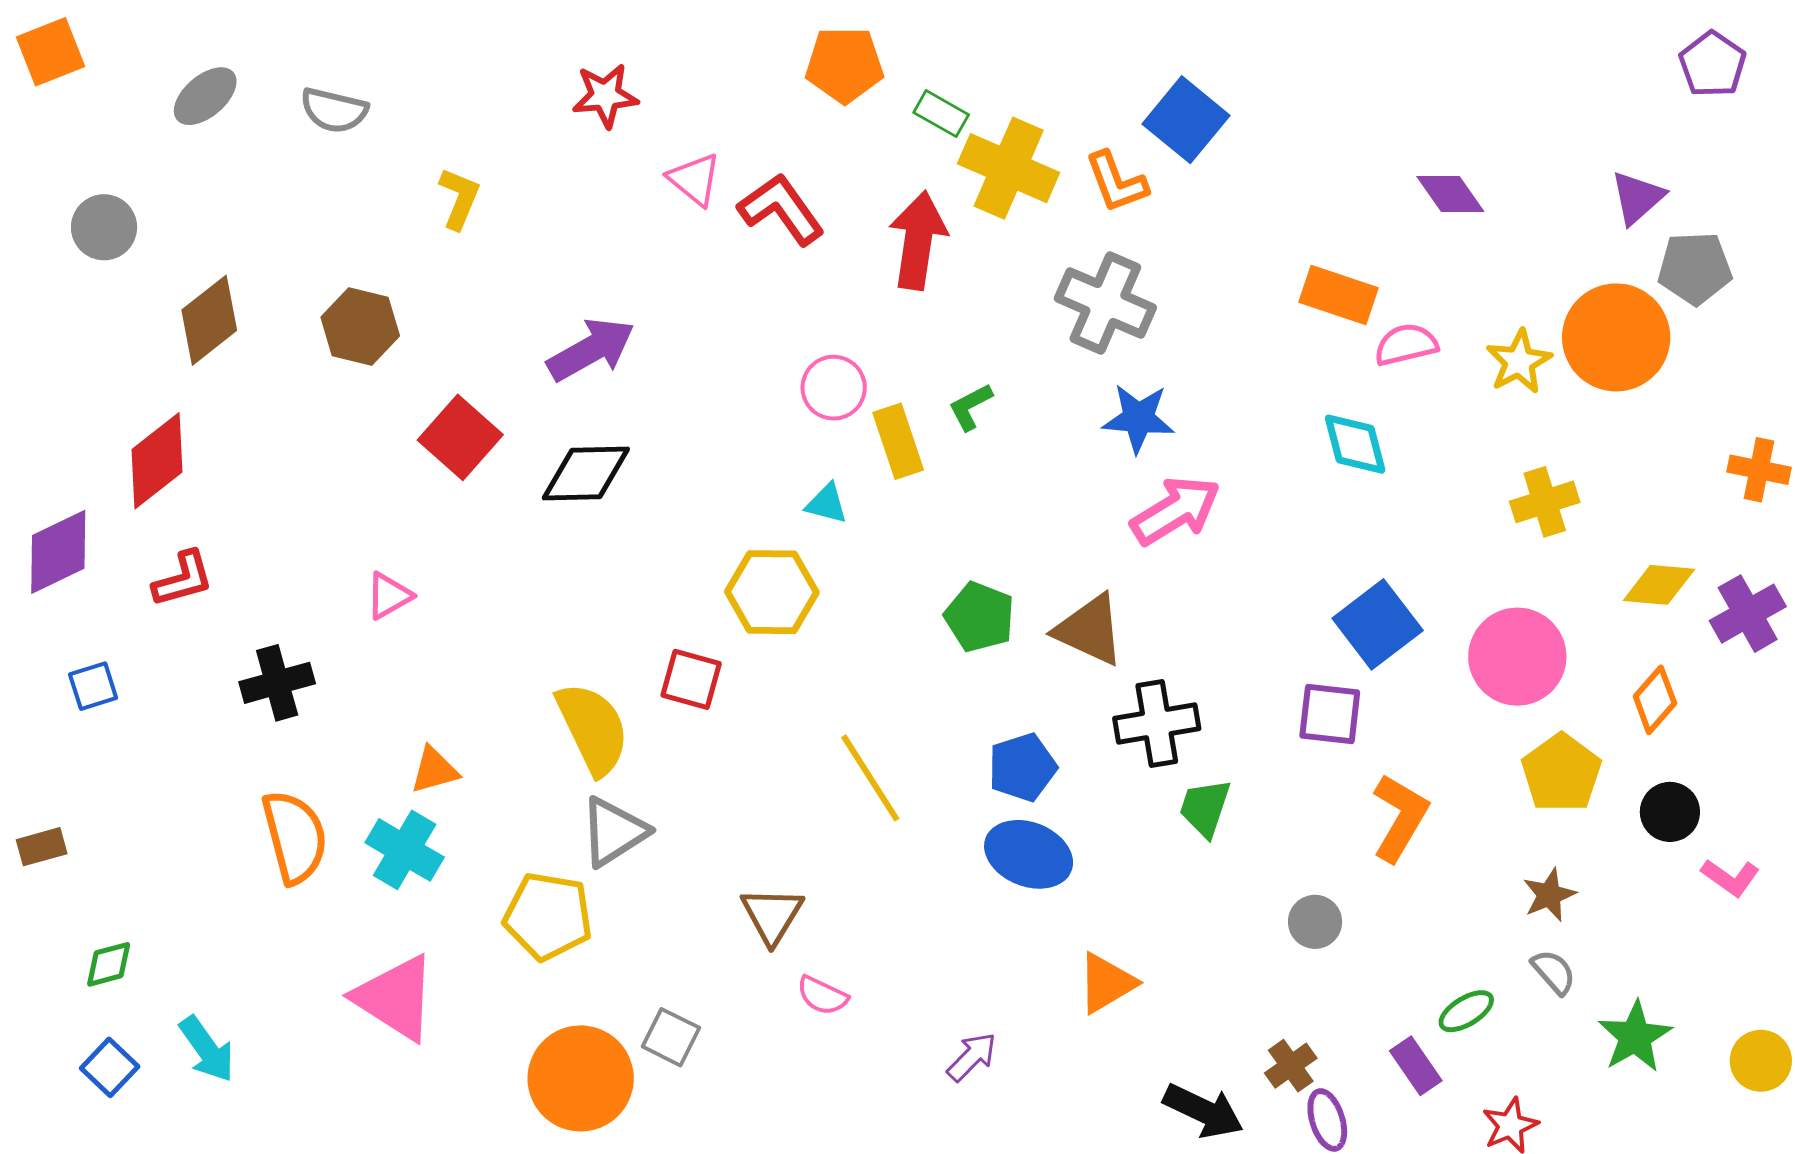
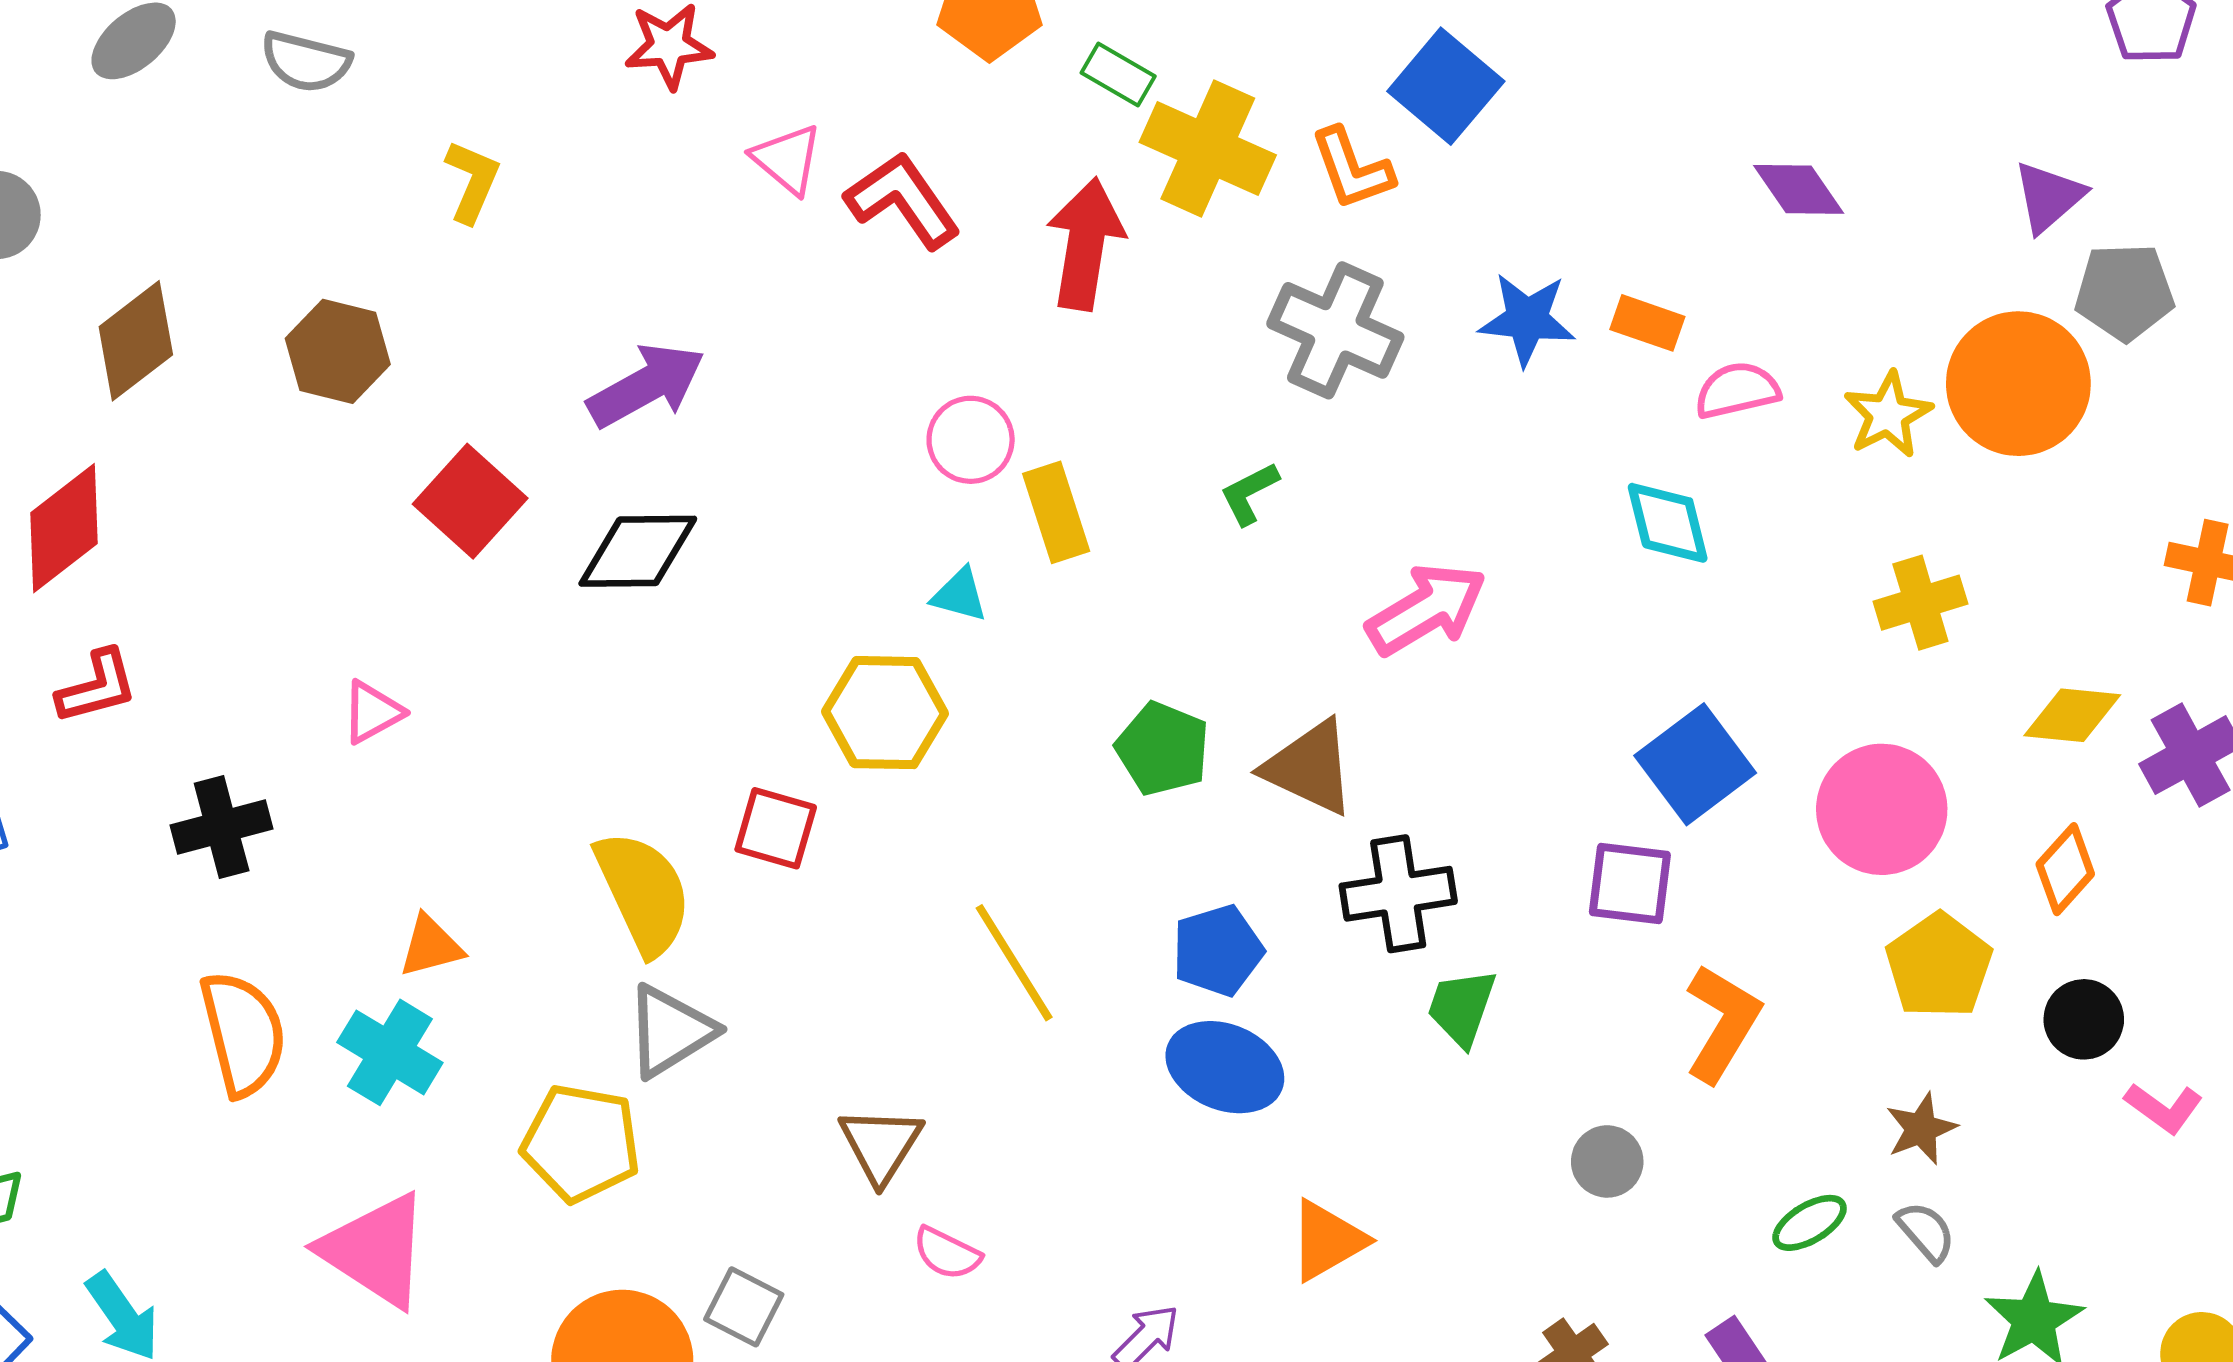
orange rectangle: (1338, 295) -> (1647, 323), size x0.7
green L-shape: (970, 407) -> (1249, 493), moved
blue star: (1138, 418) -> (1527, 319), moved
green ellipse: (1466, 1011) -> (1810, 1223), moved

